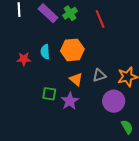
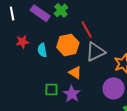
red line: (100, 19) -> (87, 29), moved
red star: (24, 59) -> (22, 42), moved
gray triangle: (99, 75) -> (95, 52), moved, size x1.5

